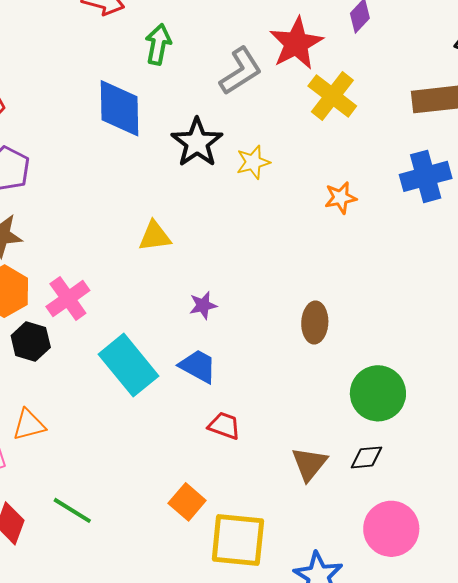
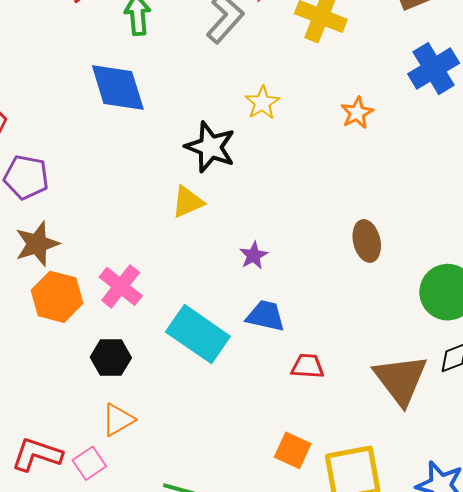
black star: (197, 143) -> (210, 147), moved
black hexagon: (31, 341) -> (111, 358), moved
brown triangle: (309, 464) -> (401, 380), size x1.5

